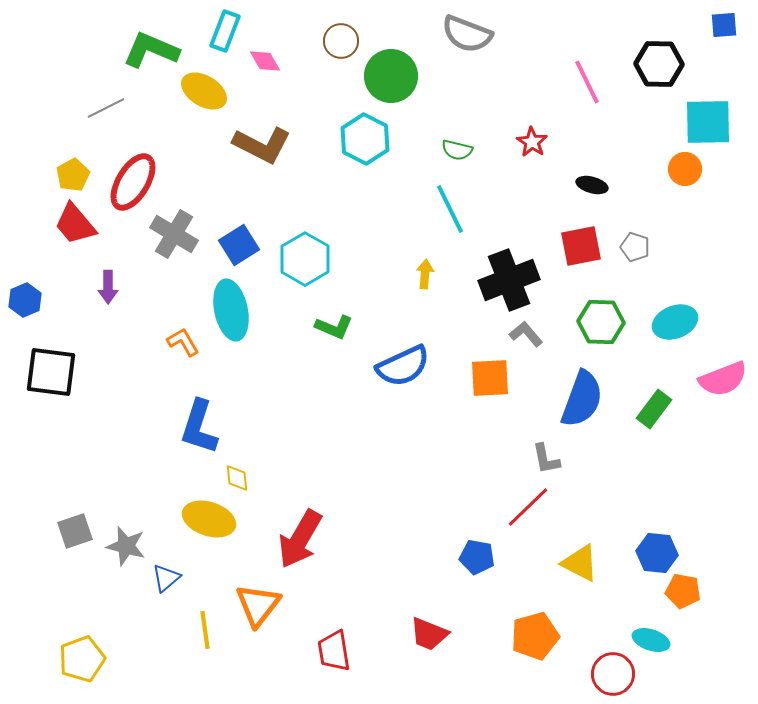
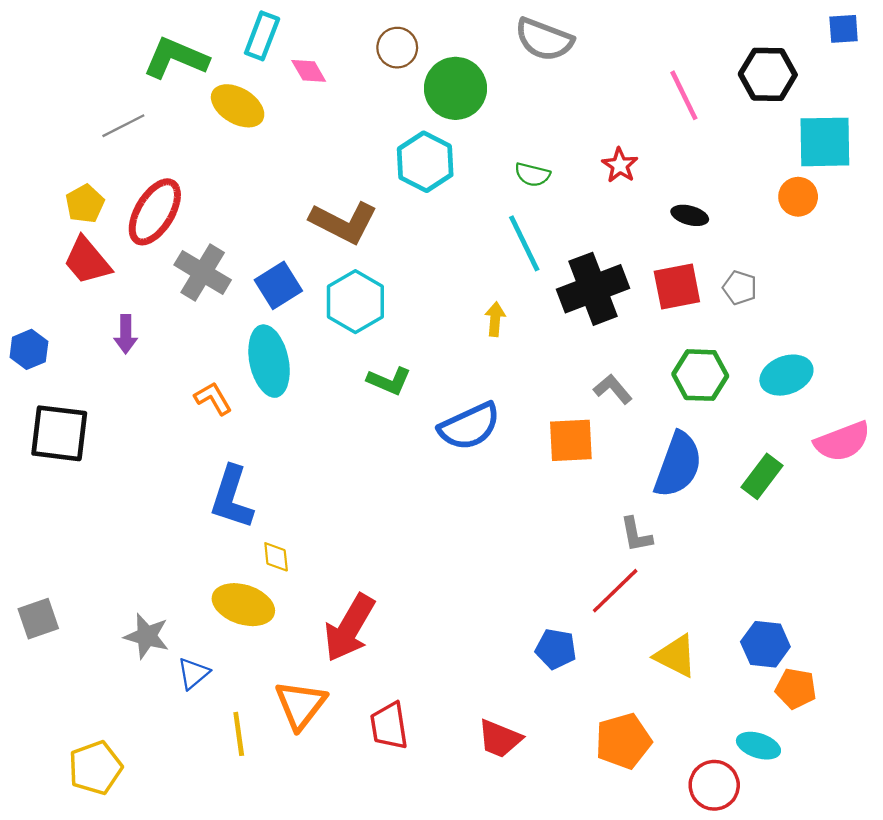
brown L-shape: (262, 145) -> (344, 222), moved
black cross: (509, 280) -> (593, 289), moved
gray square: (75, 531) -> (38, 619), moved
red trapezoid: (334, 651) -> (389, 726), moved

